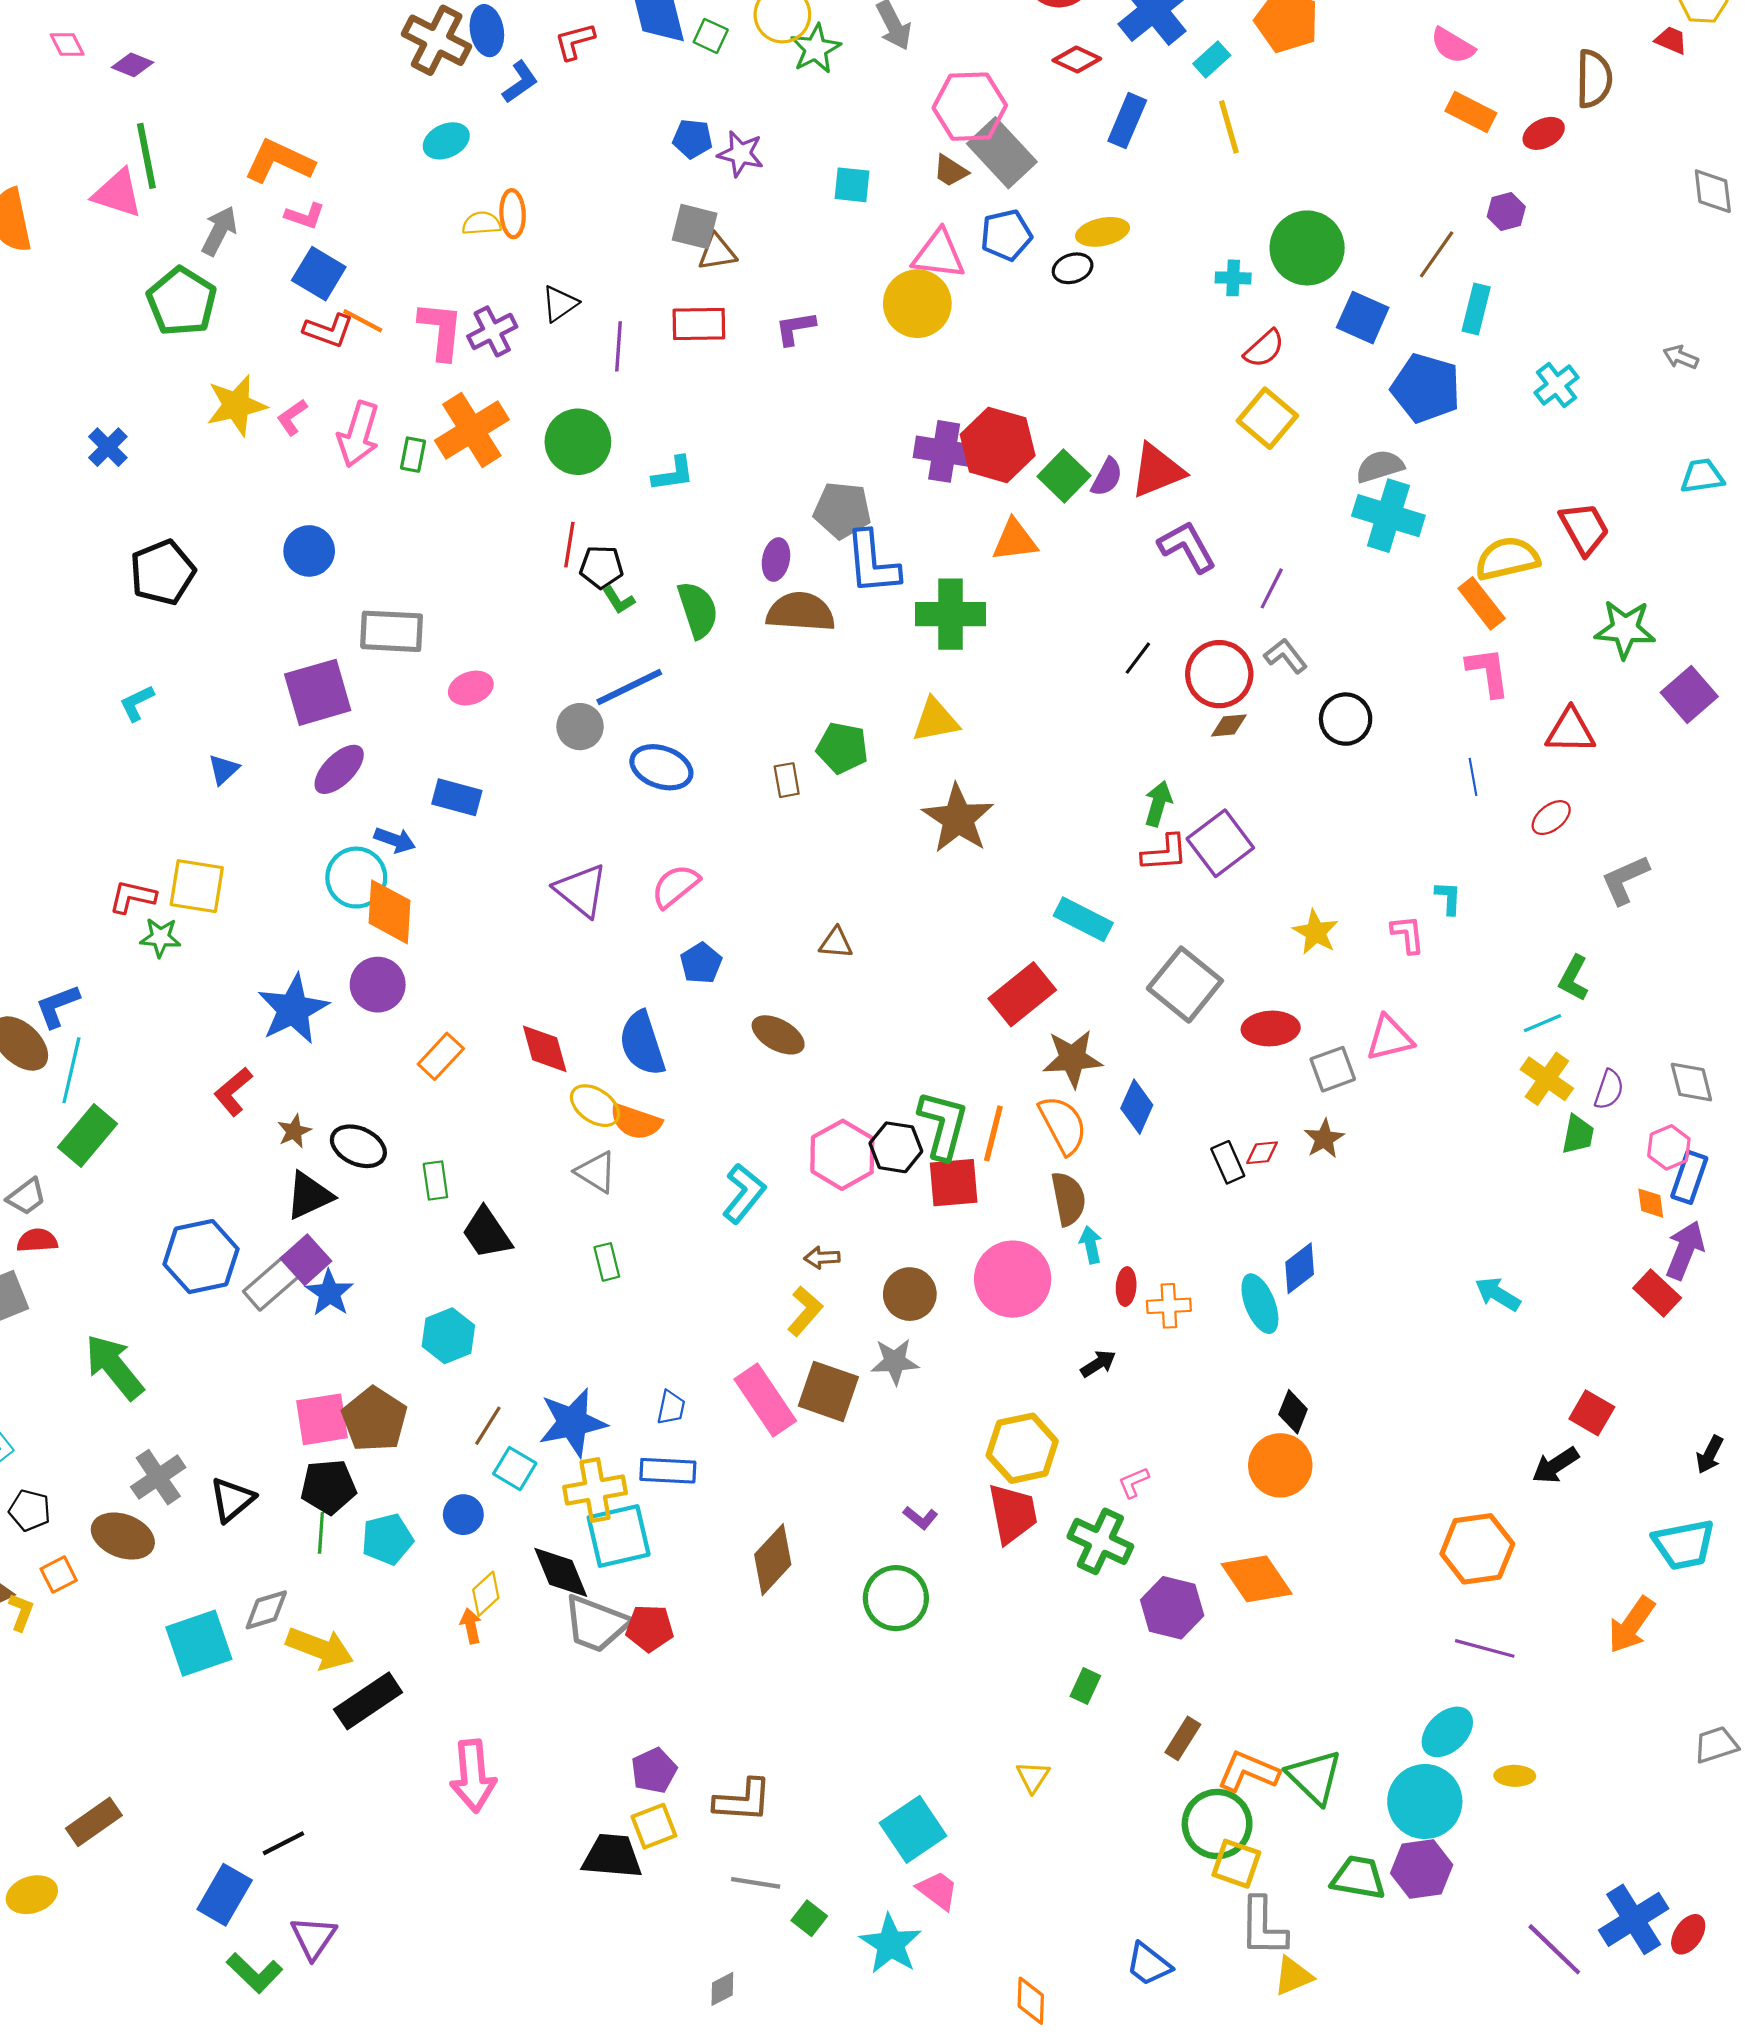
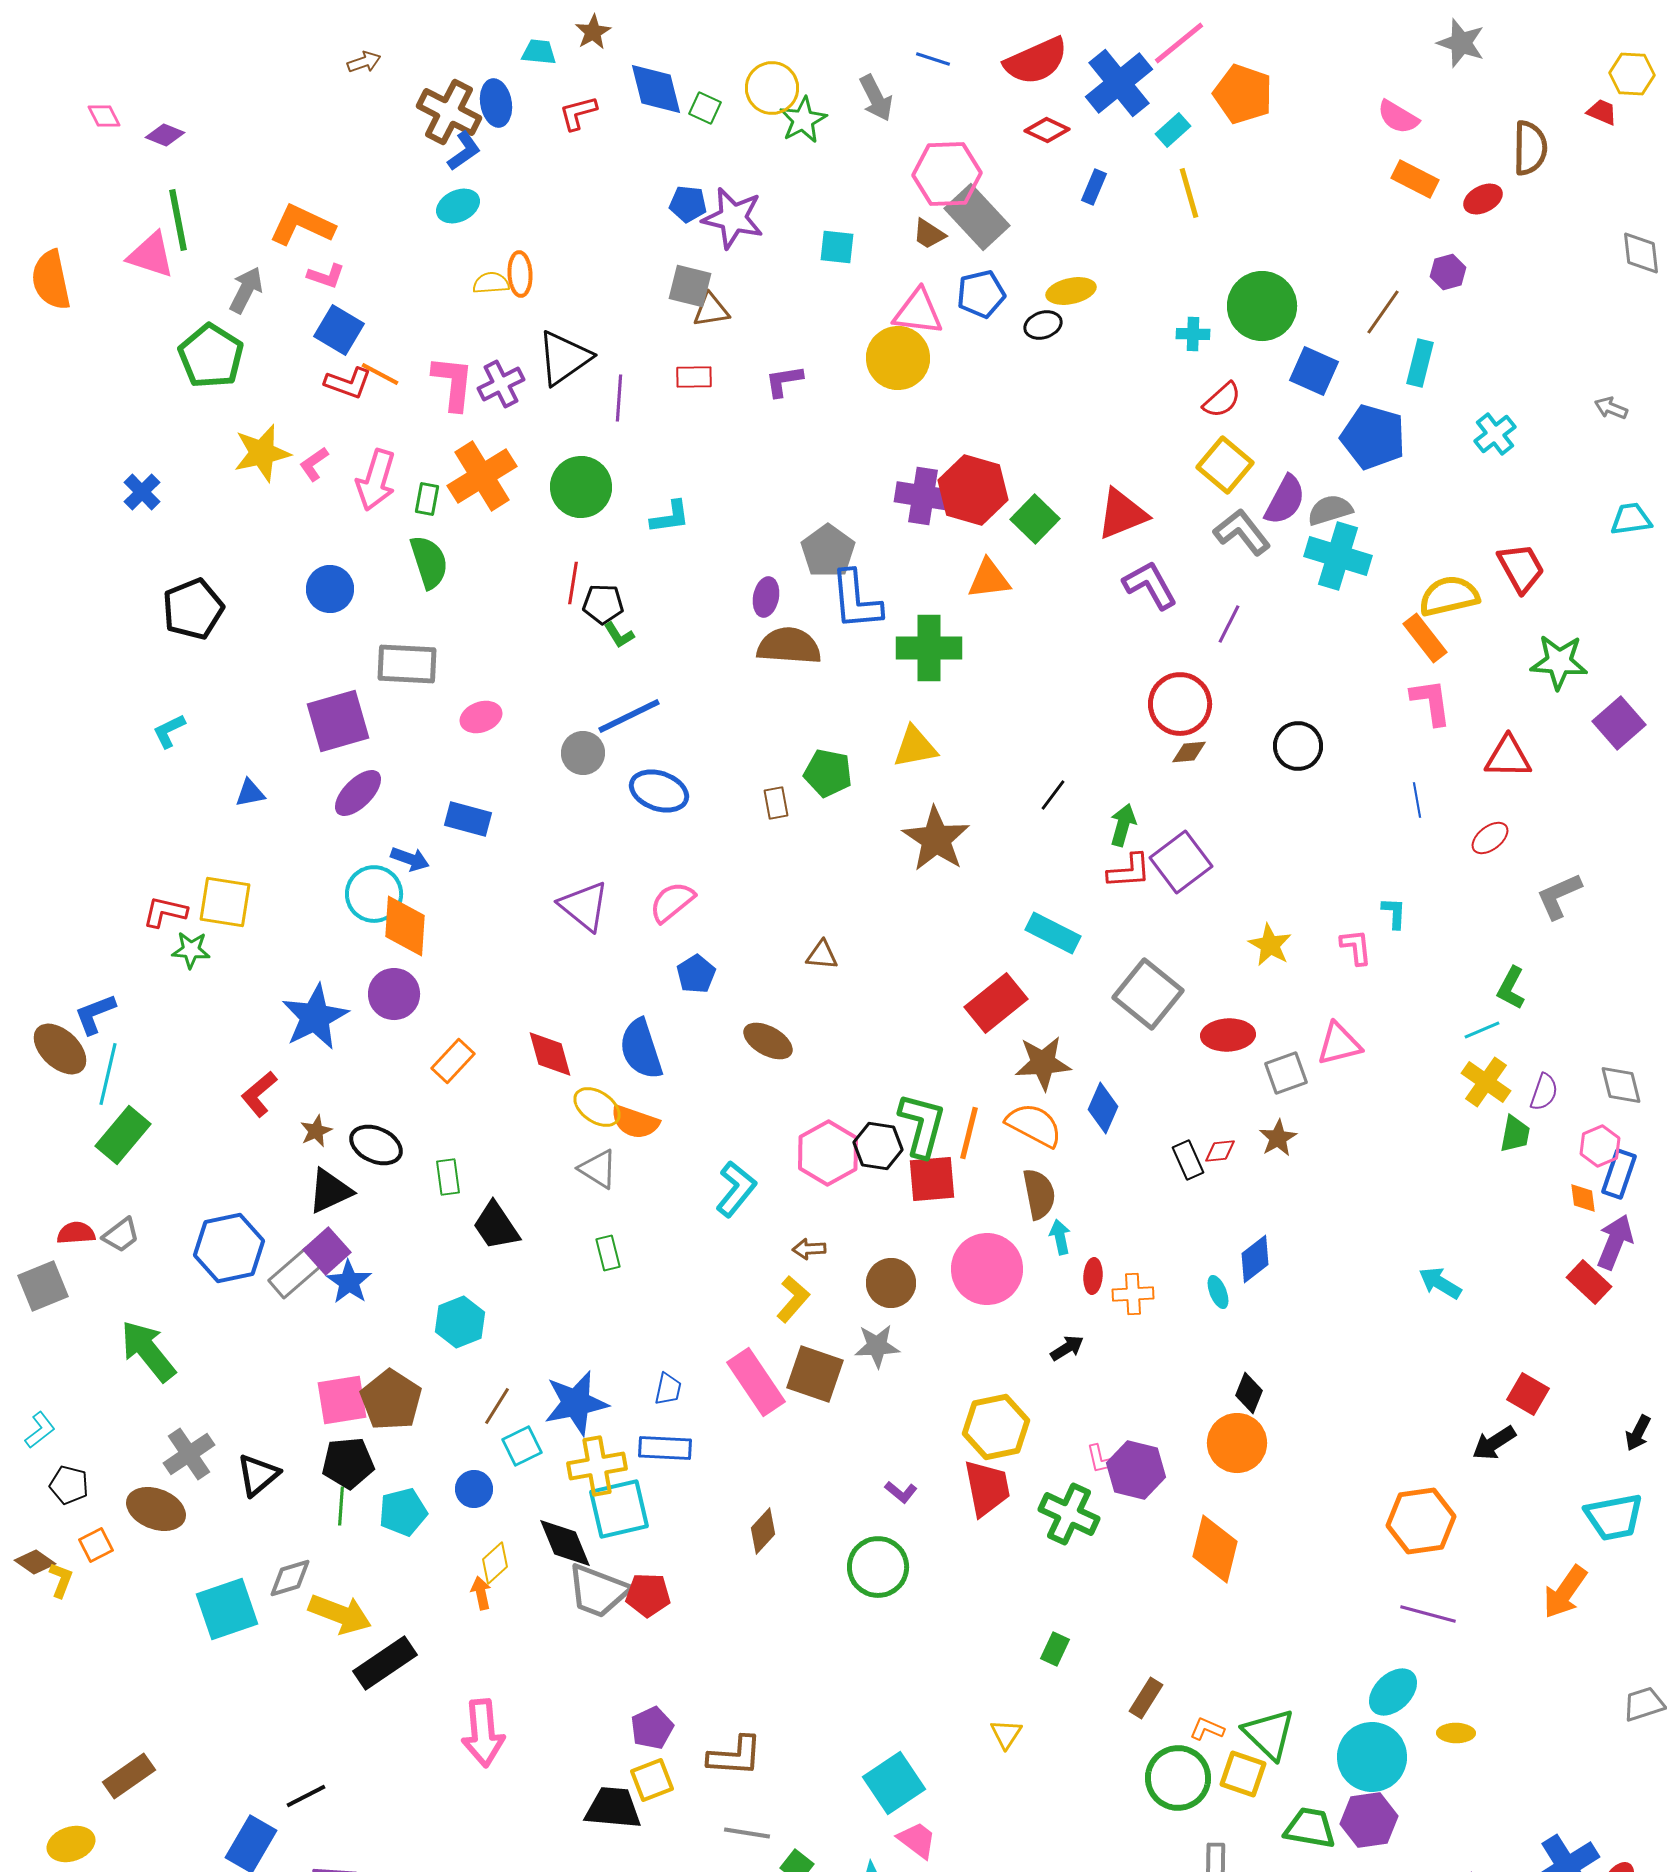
blue L-shape: (520, 82) -> (464, 151), moved
blue rectangle: (1127, 121) -> (1094, 187), size x0.7
purple star: (741, 154) -> (733, 218), size x1.4
black triangle: (560, 304) -> (564, 358), size x1.6
red rectangle: (699, 324) -> (694, 377), size x0.7
purple semicircle: (1107, 477) -> (1285, 500), moved, size x1.4
gray pentagon: (842, 510) -> (828, 551), turned 30
green semicircle: (698, 610) -> (429, 562), moved
gray L-shape: (1286, 656) -> (1242, 532), moved, size x1.4
black line: (1138, 658) -> (1053, 795), moved
blue triangle: (223, 769) -> (250, 793), turned 32
orange semicircle: (1063, 1125) -> (1034, 1125), turned -34
gray trapezoid: (26, 1197) -> (121, 1235), moved
cyan ellipse: (1260, 1304) -> (1218, 1292), size x0.6
cyan square: (515, 1469) -> (522, 1446), turned 33
pink L-shape: (1134, 1482) -> (1100, 1459), turned -80
brown diamond: (773, 1560) -> (763, 1531), size x0.7
orange diamond: (1257, 1579) -> (1215, 1549), turned 48
purple hexagon: (1172, 1608) -> (1136, 1470), moved
orange L-shape: (1248, 1772) -> (1207, 1729), size x0.6
yellow square: (1236, 1864) -> (1243, 1774), moved

